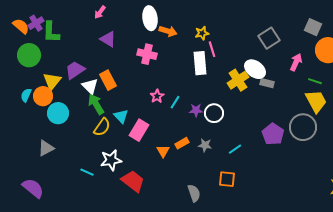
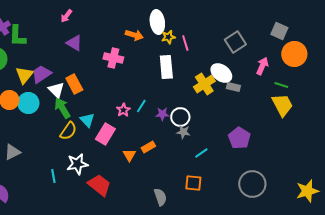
white ellipse: (150, 18) -> (157, 22), moved
pink line: (212, 49) -> (185, 43), moved
yellow triangle: (52, 81) -> (24, 75), moved
pink star: (157, 96) -> (123, 110), moved
cyan circle: (58, 113) -> (28, 103), moved
gray circle: (303, 127) -> (252, 184), moved
gray star: (205, 145) -> (183, 132), moved
cyan line: (87, 172) -> (53, 176), turned 56

